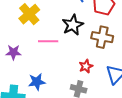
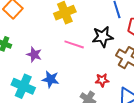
purple star: (13, 52) -> (34, 55), moved

